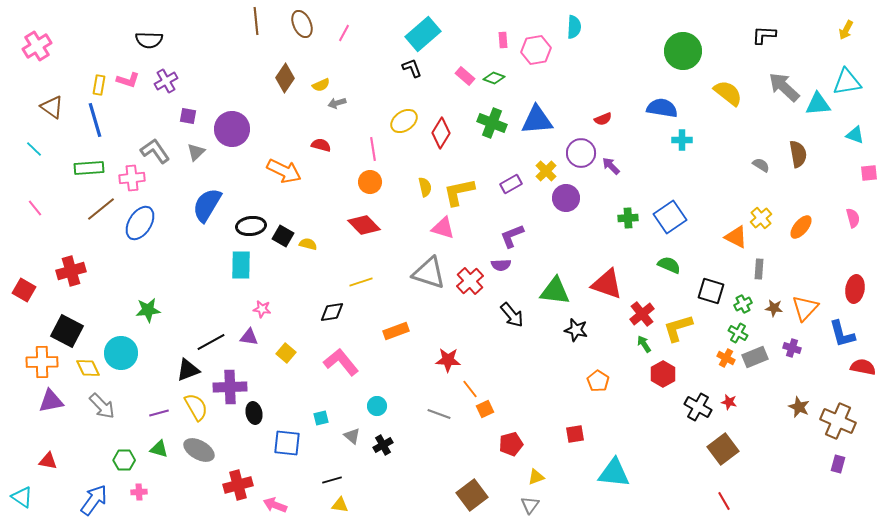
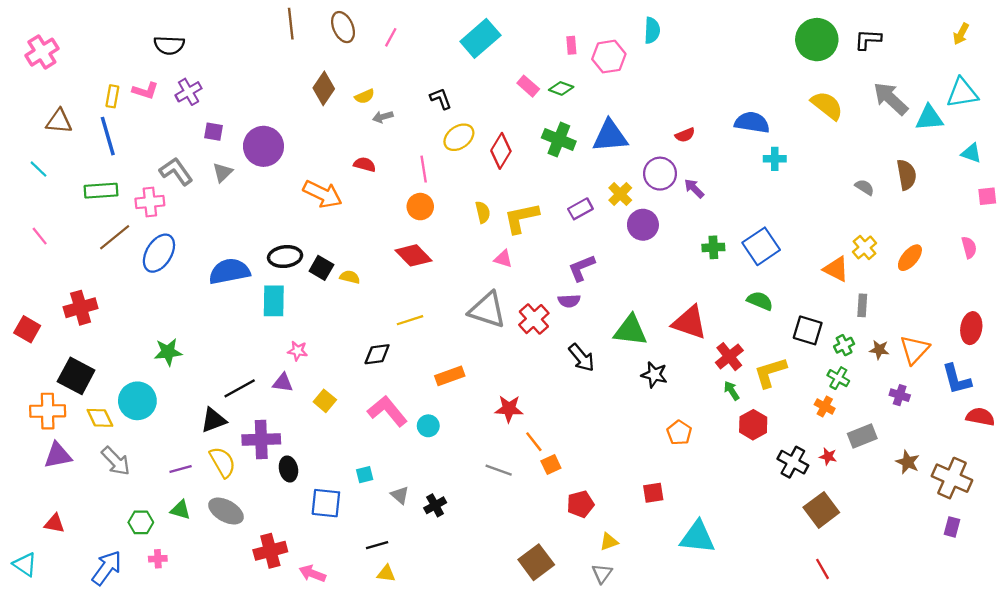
green circle: (683, 51) -> (817, 40), moved
black L-shape: (412, 68) -> (441, 99), moved
brown triangle: (52, 107) -> (59, 121), turned -30
blue semicircle: (207, 205) -> (229, 271), moved, turned 48
pink triangle: (443, 228) -> (503, 259), size x0.7
gray rectangle: (755, 357) -> (862, 436), moved
cyan circle: (377, 406) -> (428, 426), moved

